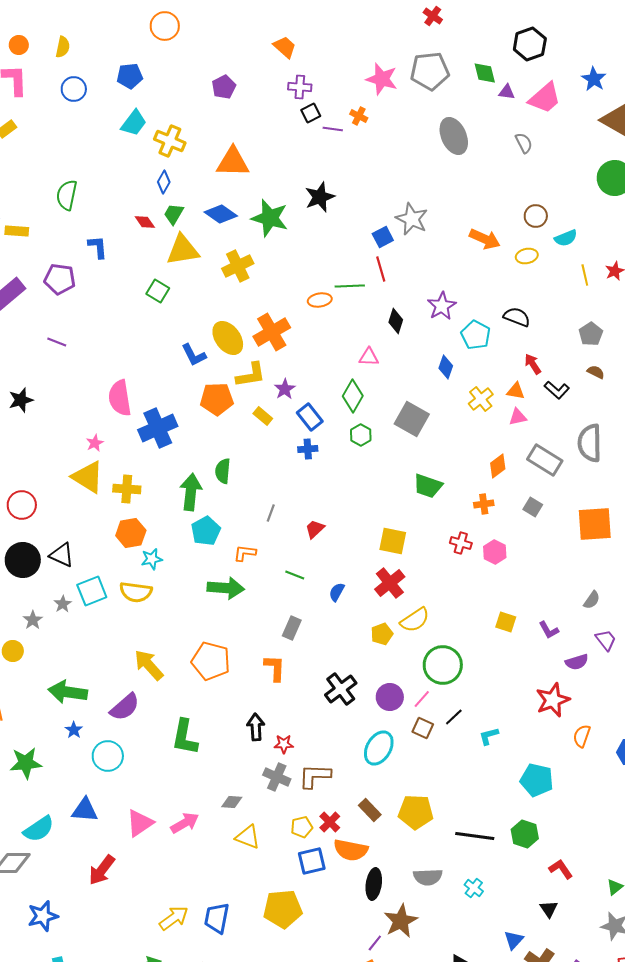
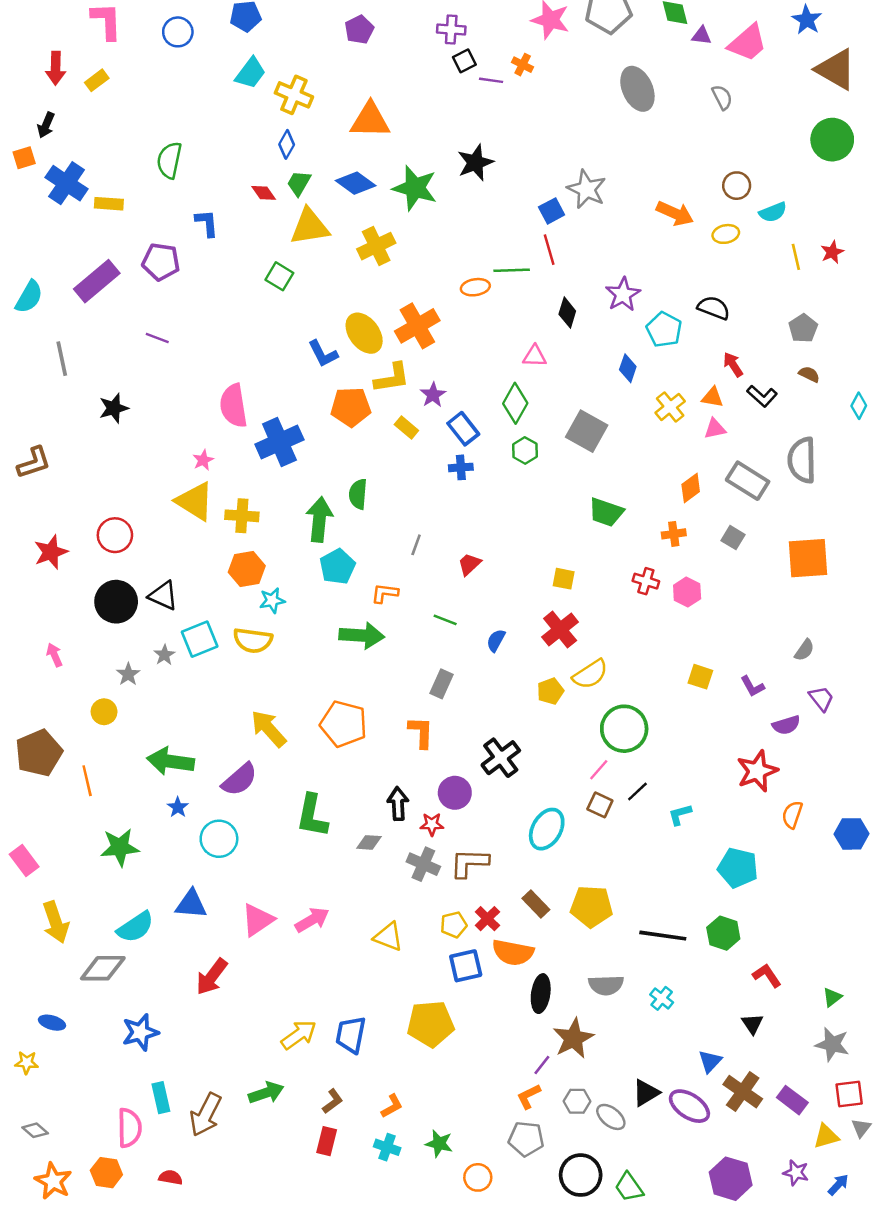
yellow square: (393, 541) -> (564, 579), size x0.7
purple circle: (390, 697) -> (455, 793), moved
gray diamond: (232, 802) -> (369, 842), moved

